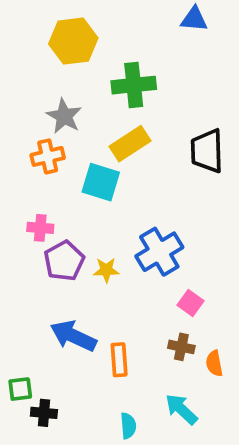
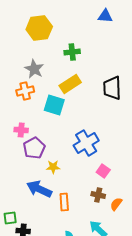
green cross: (134, 85) -> (72, 52), size x0.7
yellow star: (106, 270) -> (53, 167), moved
orange semicircle: (214, 363) -> (116, 204), turned 48

